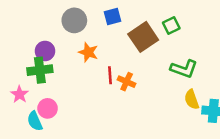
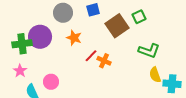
purple circle: (45, 51) -> (40, 37), size x1.5
green cross: (40, 70) -> (22, 44), moved
red line: (110, 75) -> (91, 56), turned 48
pink circle: (48, 108) -> (51, 82), moved

